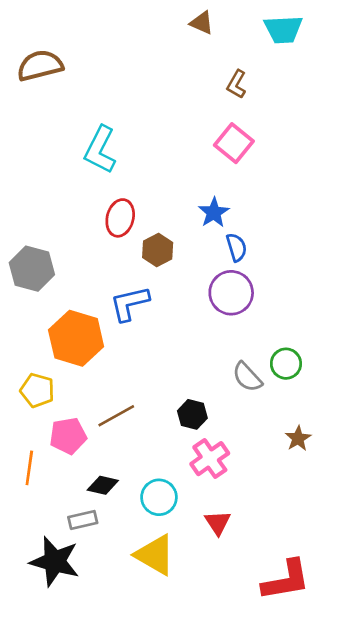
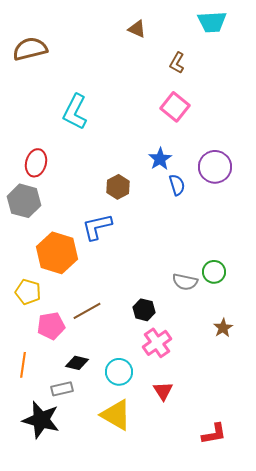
brown triangle: (202, 23) -> (137, 29), moved
red ellipse: (120, 218) -> (36, 163), moved
purple circle: (231, 293) -> (215, 167), moved
gray semicircle: (247, 377) -> (185, 282), turned -35
orange line: (29, 468) -> (23, 365), moved
red L-shape: (286, 580) -> (214, 434), size x0.7

